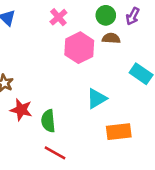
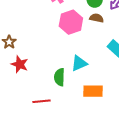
green semicircle: (48, 121) -> (59, 77), moved
red line: (55, 153) -> (41, 101), turned -42

